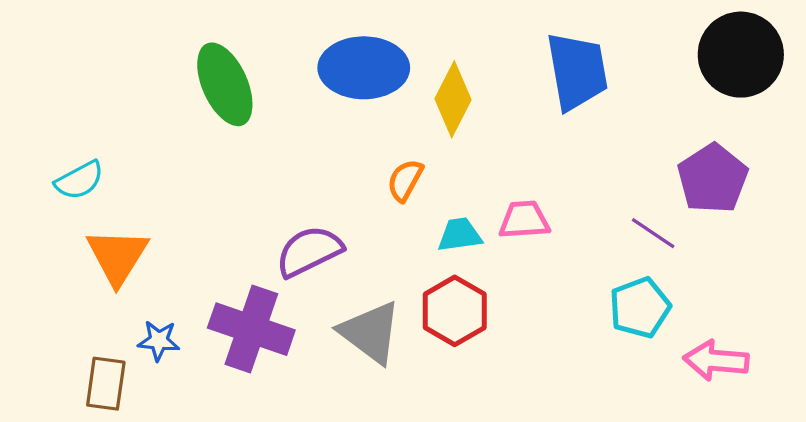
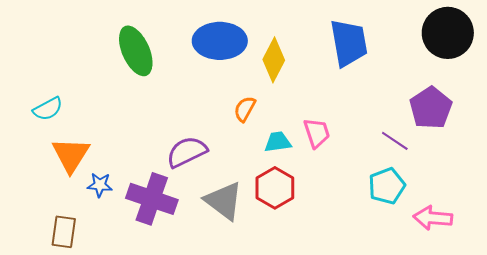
pink trapezoid: (524, 220) -> (317, 133), turned 76
blue star: (159, 341) -> (100, 185), moved

